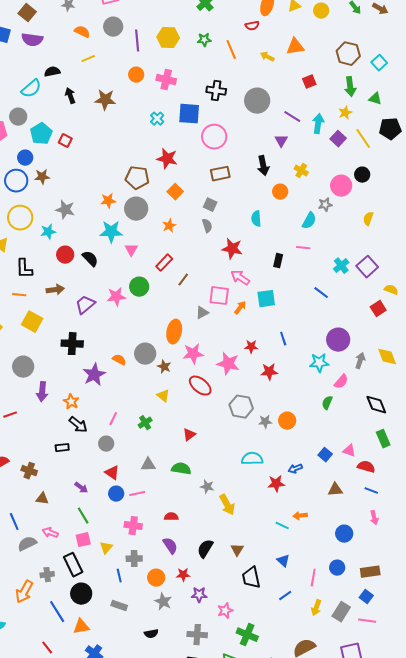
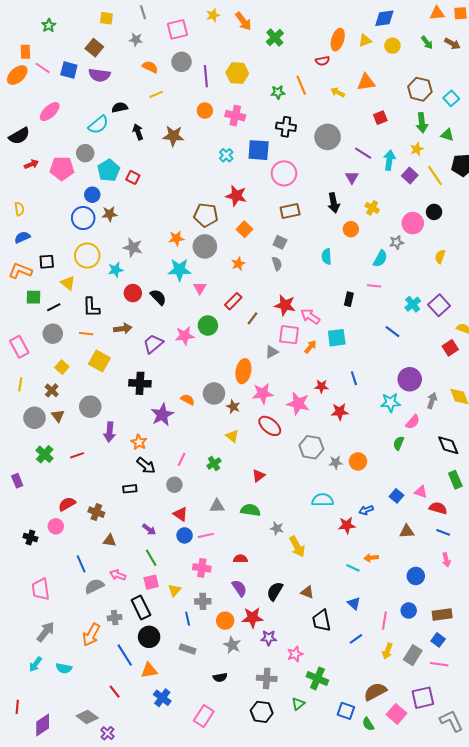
green star: (204, 40) -> (278, 92), moved
red star: (232, 249) -> (285, 305), moved
brown triangle: (237, 550) -> (307, 592), turned -40
red star: (183, 575) -> (253, 618), size x1.5

